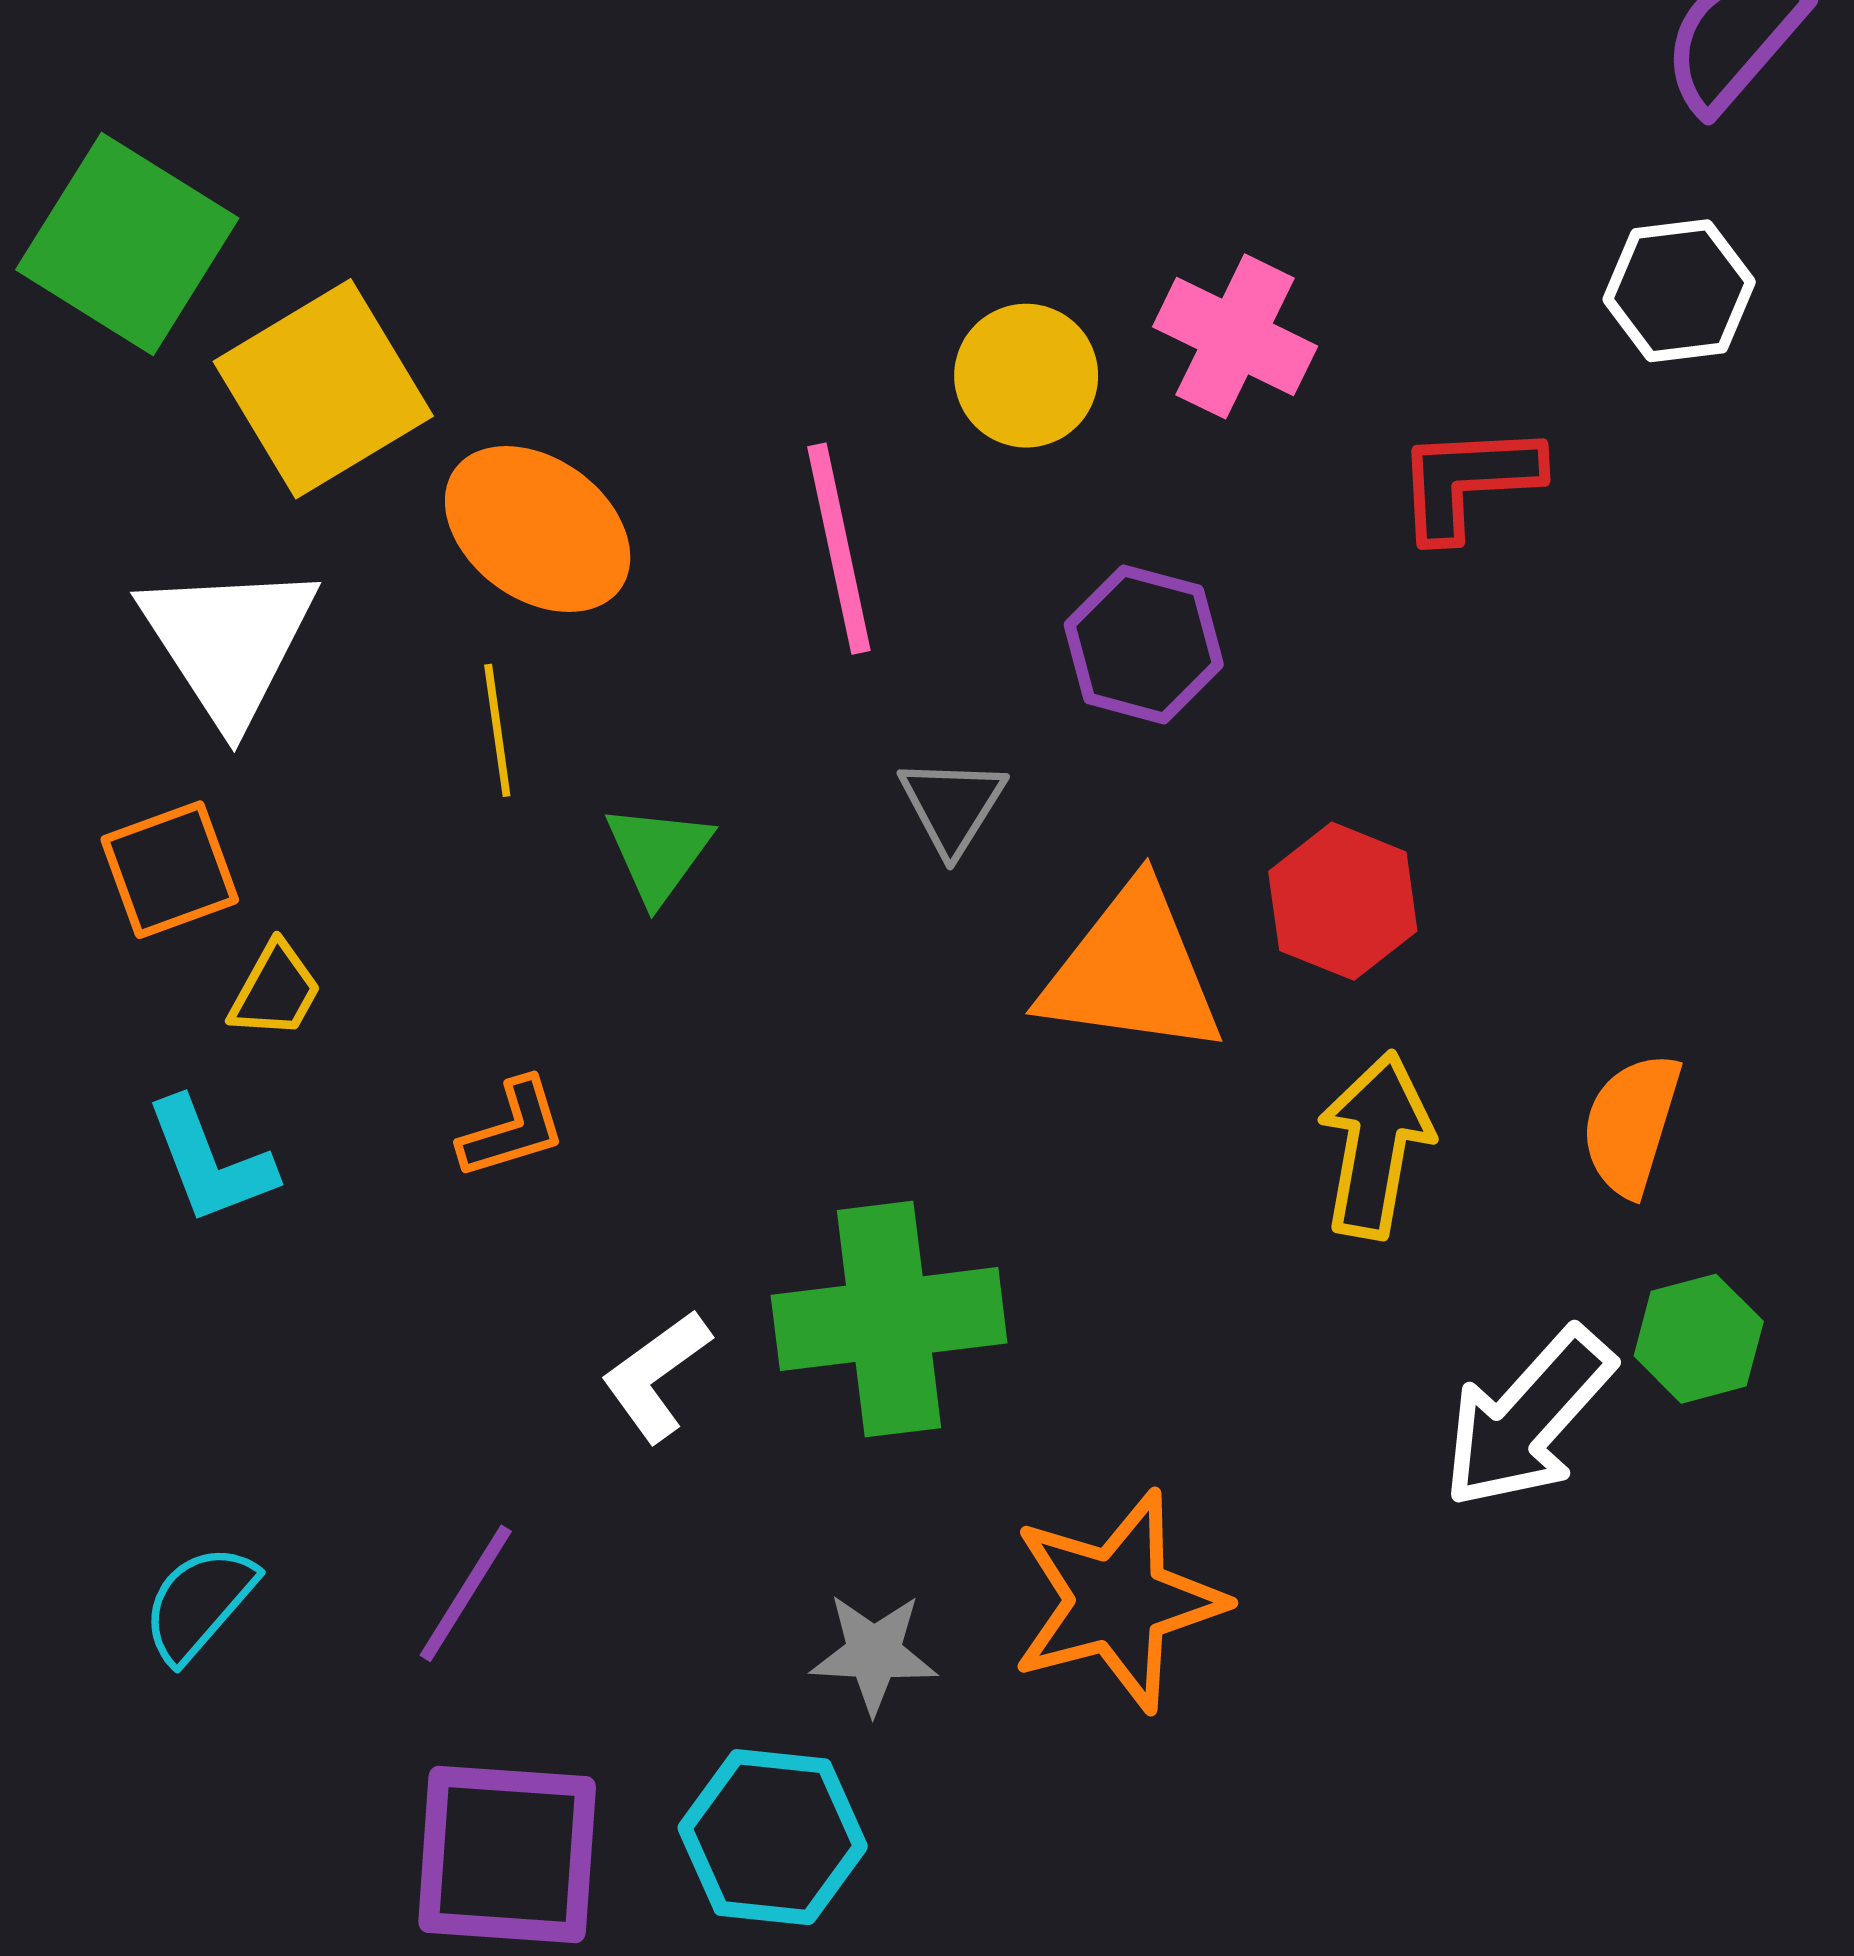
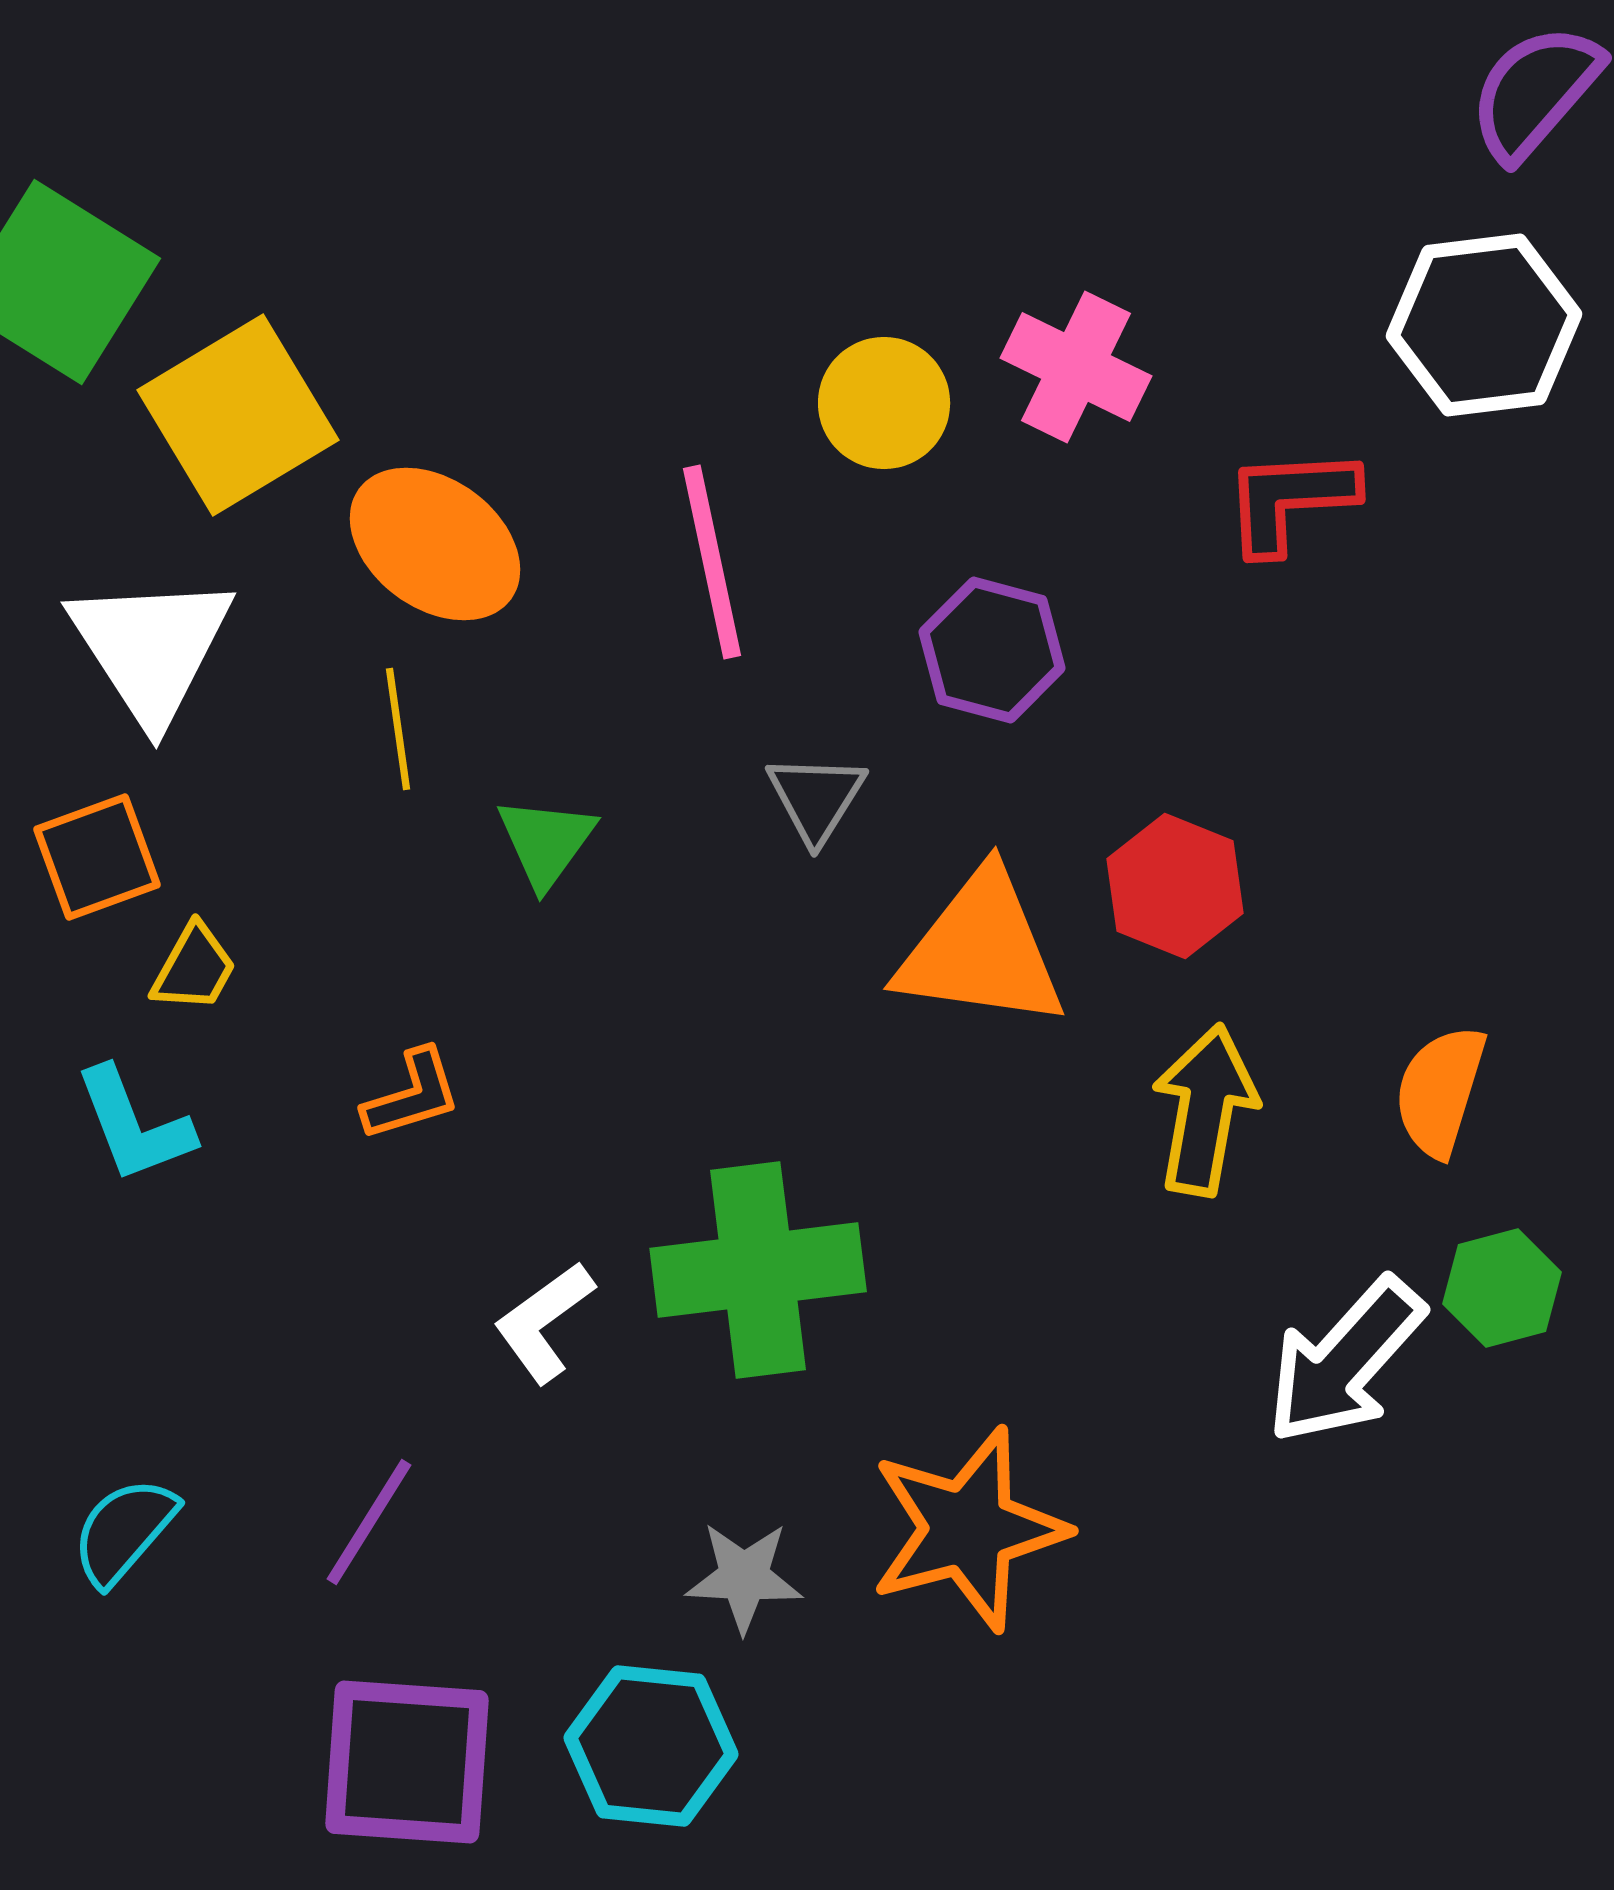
white hexagon: (1679, 291) -> (1484, 325), size x1.4

